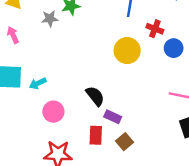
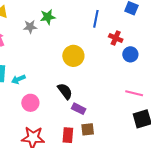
yellow circle: (127, 51) -> (73, 56), moved
red rectangle: (96, 135) -> (68, 135), moved
brown square: (124, 142) -> (88, 129), turned 32

